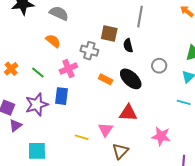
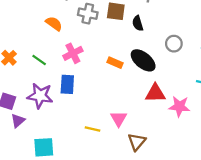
gray cross: (89, 51) -> (88, 14), moved
purple star: (37, 105) -> (40, 96), turned 30
red triangle: (128, 113) -> (155, 93), moved
pink star: (161, 136) -> (179, 106), moved

